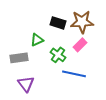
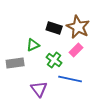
brown star: (82, 22) -> (78, 27), turned 30
purple triangle: (26, 84) -> (39, 89), moved

